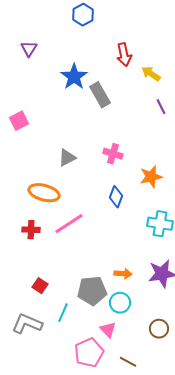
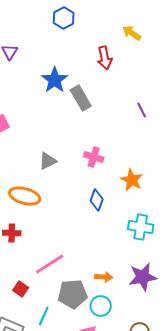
yellow arrow: (151, 74) -> (132, 33), moved
orange star: (151, 177) -> (132, 180), turned -30
pink line: (69, 224) -> (50, 264), moved

